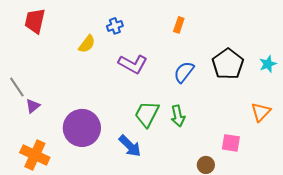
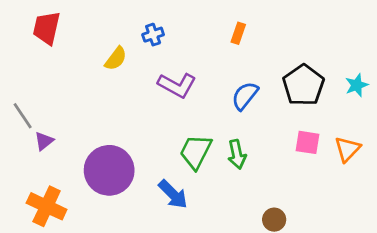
pink square: (231, 143) -> (307, 142), moved

